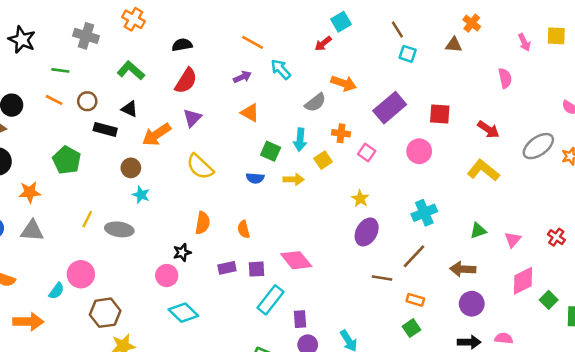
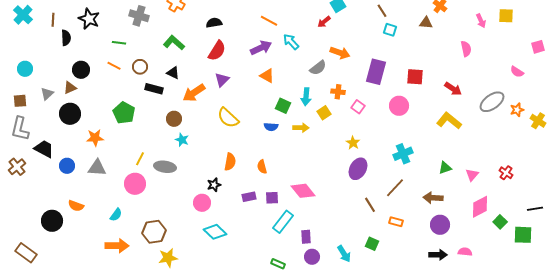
purple arrow: (242, 77) -> (261, 48), size x1.5
purple rectangle: (390, 108) -> (376, 72), turned -35
pink circle: (81, 274) -> (135, 184), moved
brown line: (382, 278) -> (370, 205), turned 49
orange arrow: (28, 322) -> (117, 246), moved
green square: (411, 328) -> (372, 244), moved, turned -32

